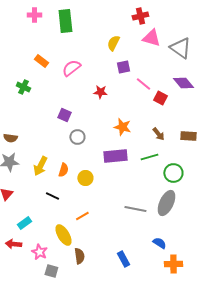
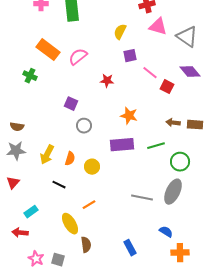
orange rectangle: (41, 61) -> (48, 50), size x1.6
brown arrow: (158, 134) -> (173, 123), moved, turned 136
pink star: (39, 252) -> (36, 259), moved

